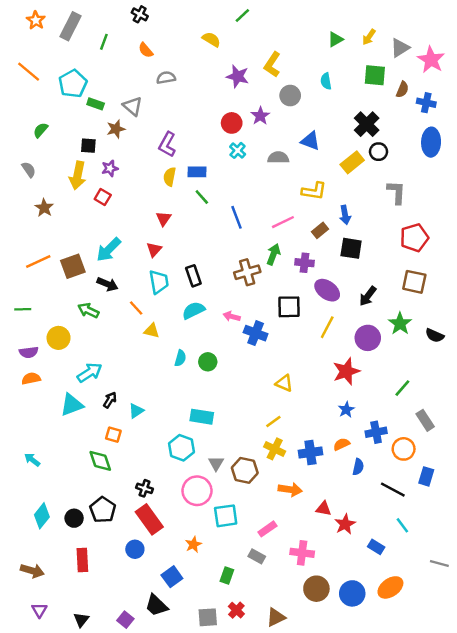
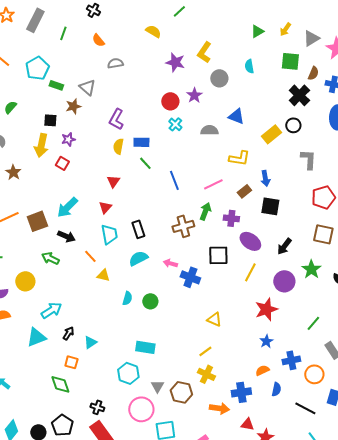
black cross: (367, 124) -> (299, 95), moved
blue cross: (310, 453) -> (241, 392), moved

